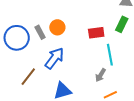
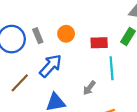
orange circle: (57, 27) -> (66, 34), moved
gray arrow: (100, 75) -> (89, 88), moved

